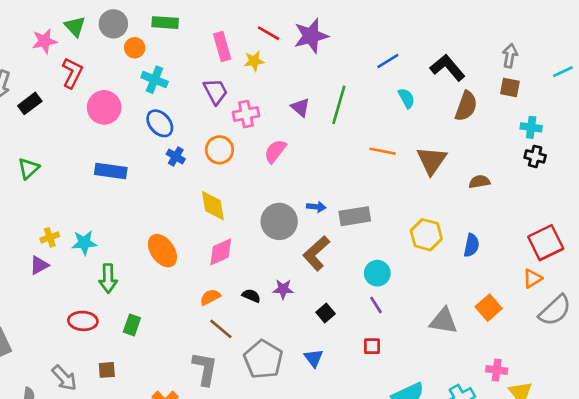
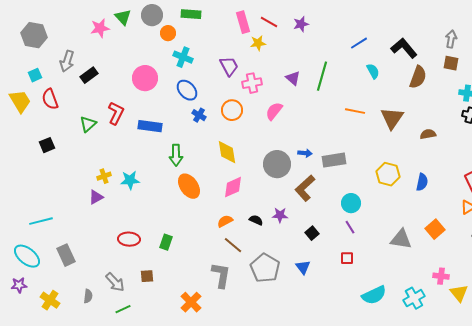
purple star: (311, 36) -> (301, 24), size x0.6
pink rectangle: (222, 46) -> (243, 22), moved
red L-shape: (72, 73) -> (116, 113), moved
green arrow: (108, 278) -> (176, 155), moved

